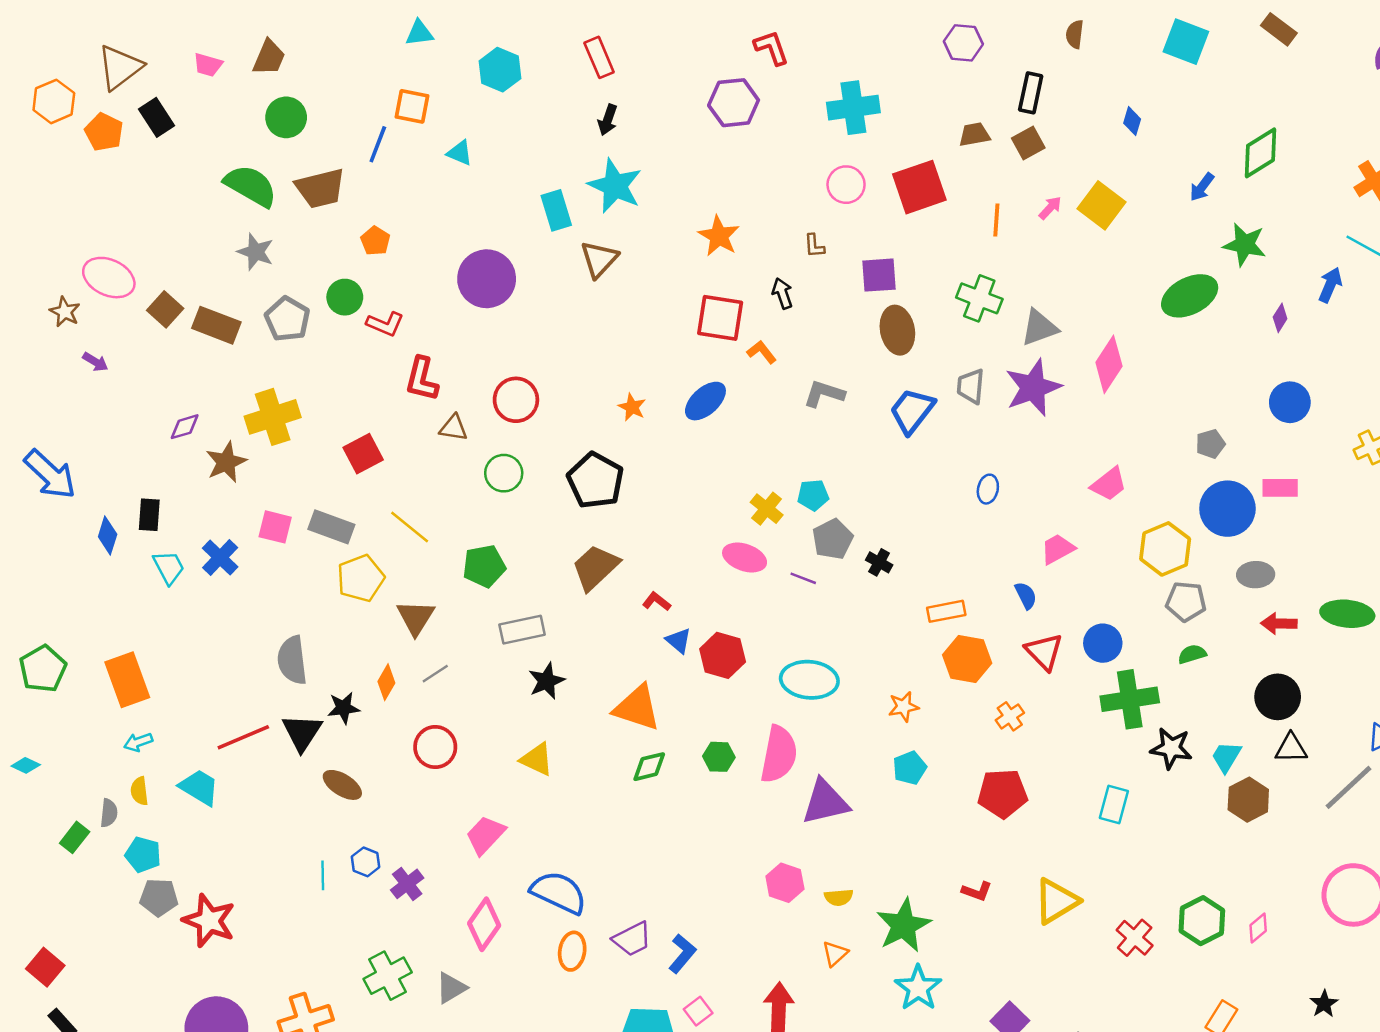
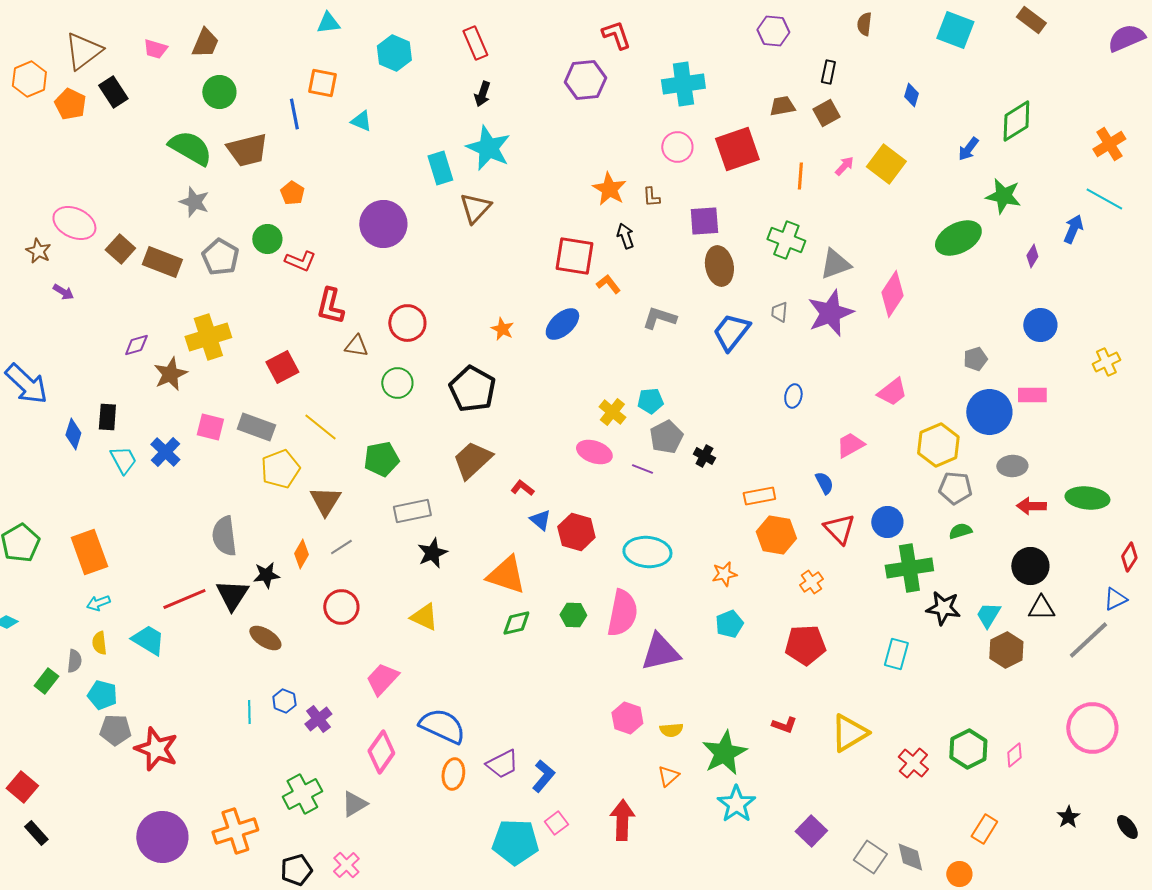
black rectangle: (1031, 93) -> (828, 72), size x0.7
blue line: (378, 144) -> (294, 114), turned -32
orange star: (719, 236) -> (609, 189), moved
gray trapezoid: (971, 386) -> (779, 312), size x0.7

